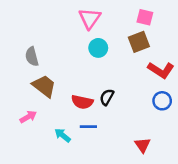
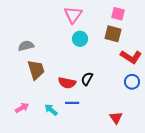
brown square: (139, 42) -> (113, 34), turned 36
gray semicircle: (32, 57) -> (26, 46), turned 91
brown trapezoid: (44, 86) -> (36, 70), turned 35
pink arrow: (28, 117) -> (22, 108), moved

